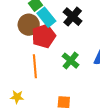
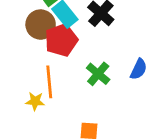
yellow star: (17, 97) -> (35, 101), moved

